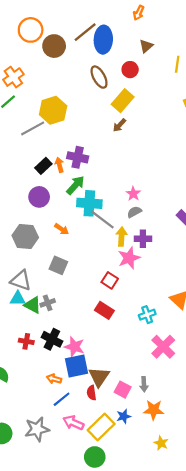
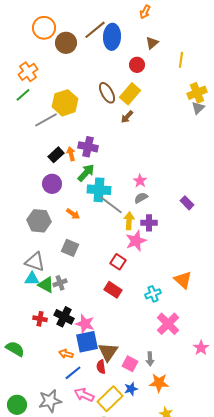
brown ellipse: (99, 77) -> (107, 93), moved

